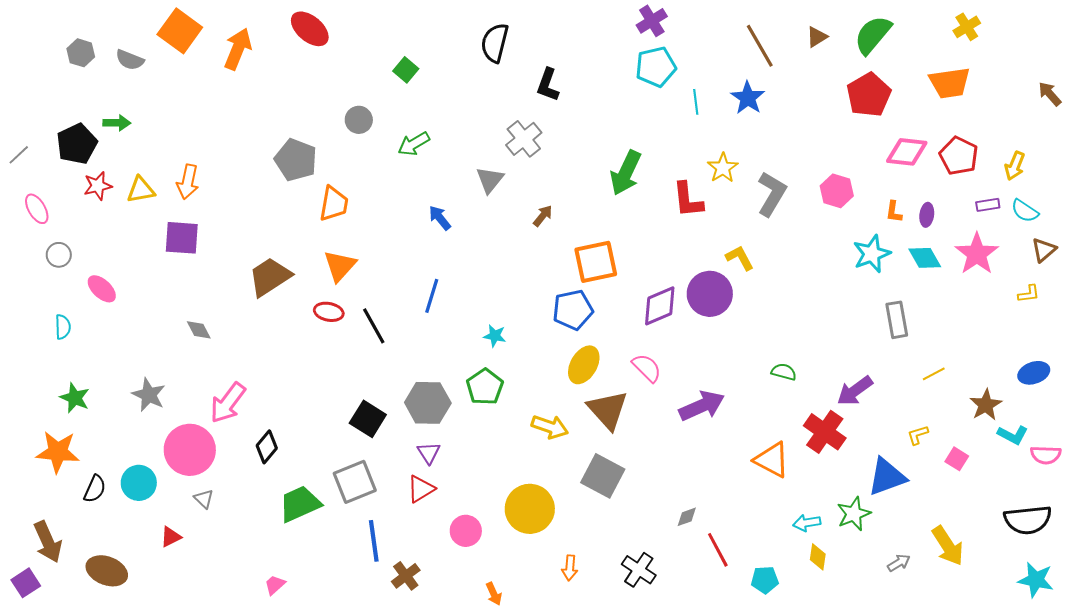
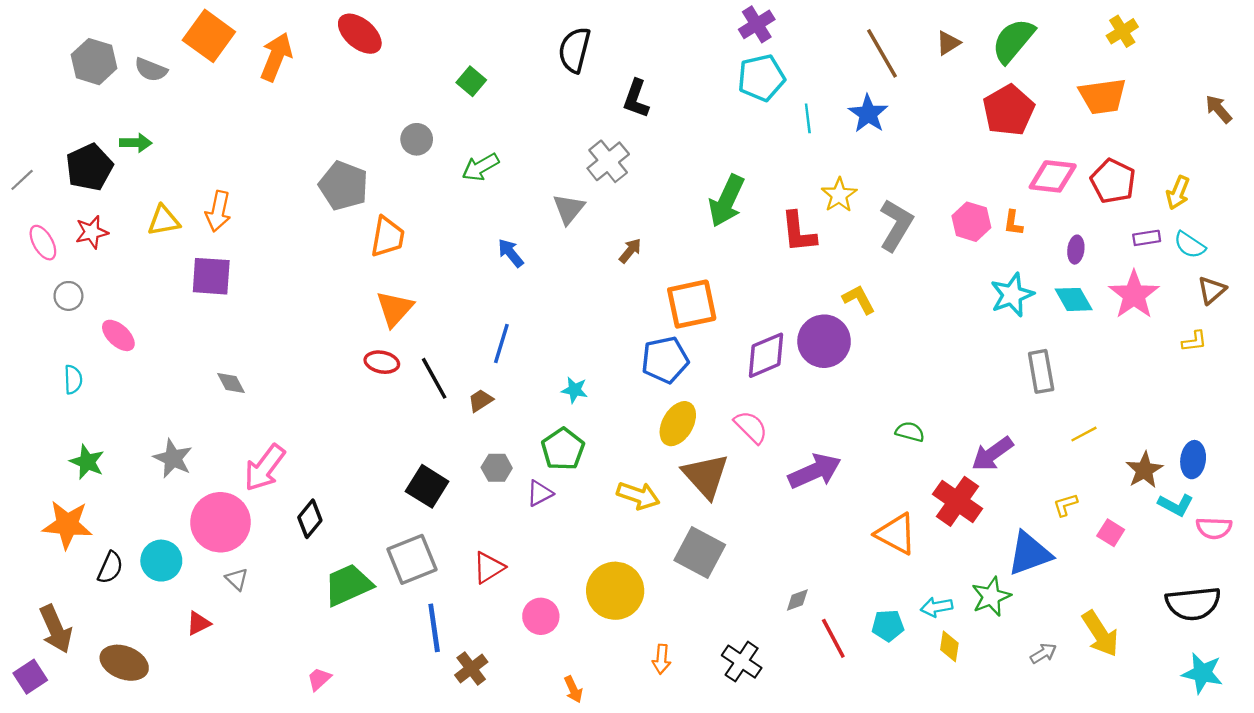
gray hexagon: (81, 53) -> (94, 62), size x1.4
red star: (98, 186) -> (92, 232), moved
orange L-shape: (894, 212) -> (1013, 223), moved
brown trapezoid: (270, 277) -> (480, 400), moved, size x0.5
blue ellipse: (1034, 373) -> (1193, 460), moved, turned -64
gray hexagon: (428, 403) -> (497, 468), size x0.6
purple triangle: (429, 453) -> (540, 493), moved, turned 35
cyan pentagon: (765, 580) -> (888, 626), moved

